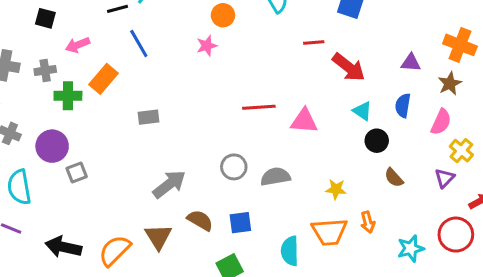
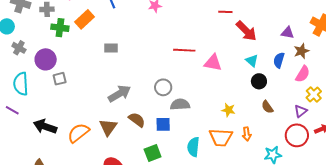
brown star: (450, 84) -> (301, 51), moved
gray semicircle: (275, 177) -> (180, 104), moved
red circle: (456, 235) -> (297, 135), moved

